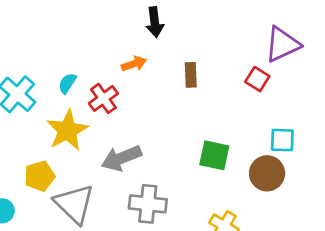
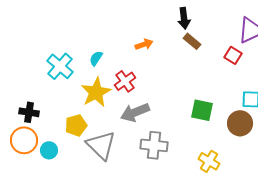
black arrow: (155, 22) -> (184, 18), moved
brown rectangle: (191, 75) -> (192, 41), moved, turned -48
red cross: (103, 98) -> (125, 81), moved

